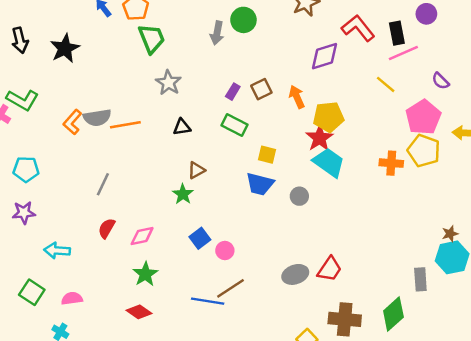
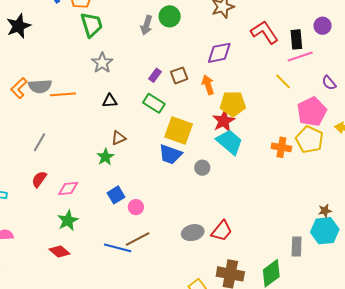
purple diamond: (325, 56) -> (219, 53), moved
yellow square: (267, 155) -> (179, 130), size x1.8

